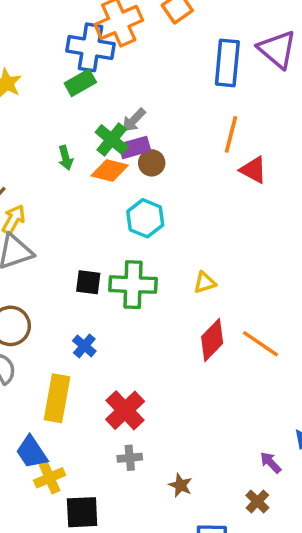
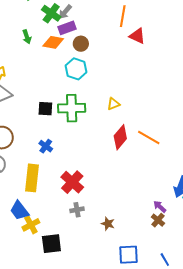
green cross: (112, 139) -> (51, 13), moved
brown circle: (152, 163) -> (81, 44), moved
brown cross: (257, 502) -> (158, 220), moved

